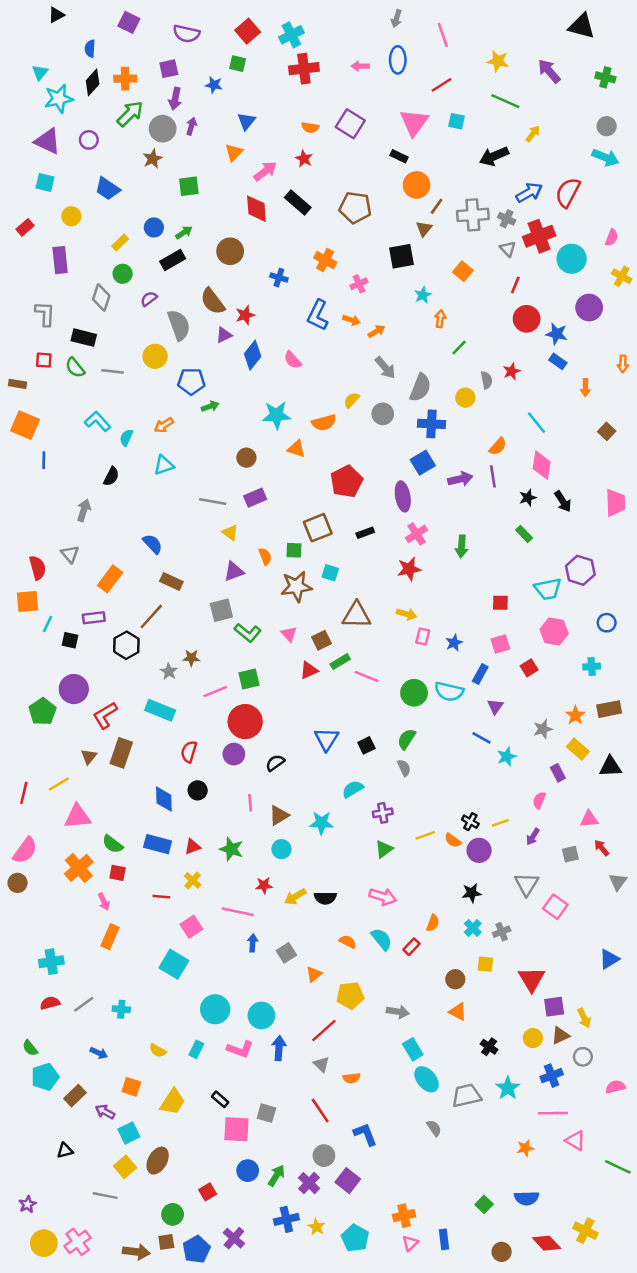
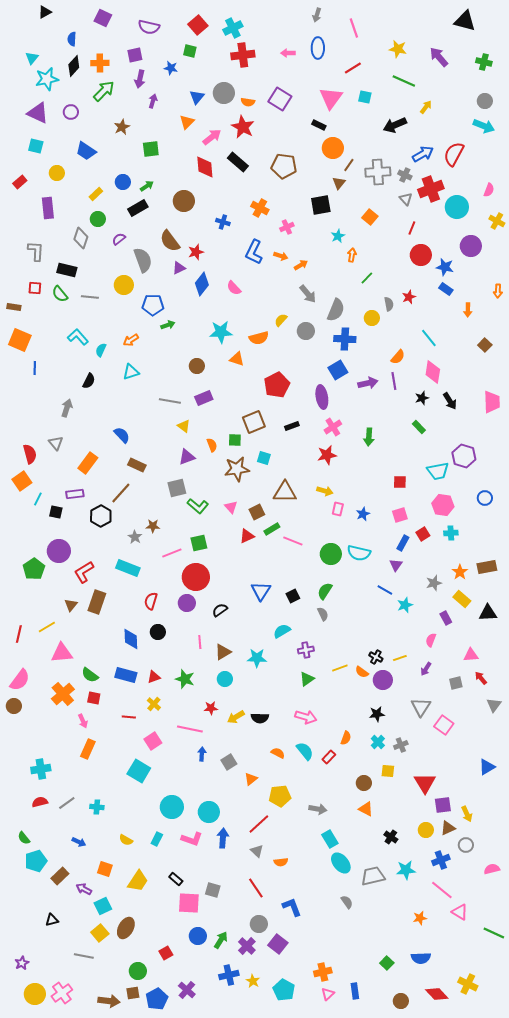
gray circle: (163, 129) -> (224, 93), moved
red star: (304, 159) -> (243, 127), size x1.6
orange square: (28, 601) -> (22, 481), turned -30
cyan cross: (592, 667) -> (451, 533), moved
blue rectangle: (480, 674) -> (403, 543), moved
cyan star: (508, 1088) -> (406, 870), turned 30
pink line: (553, 1113) -> (442, 890), turned 40

